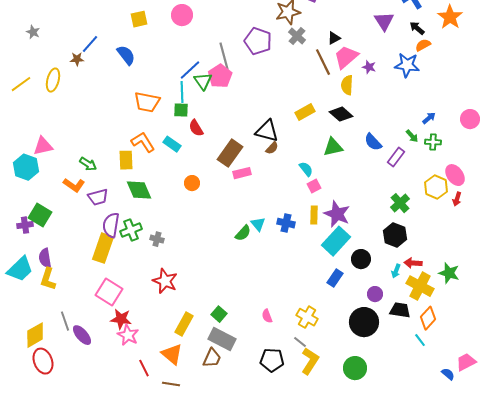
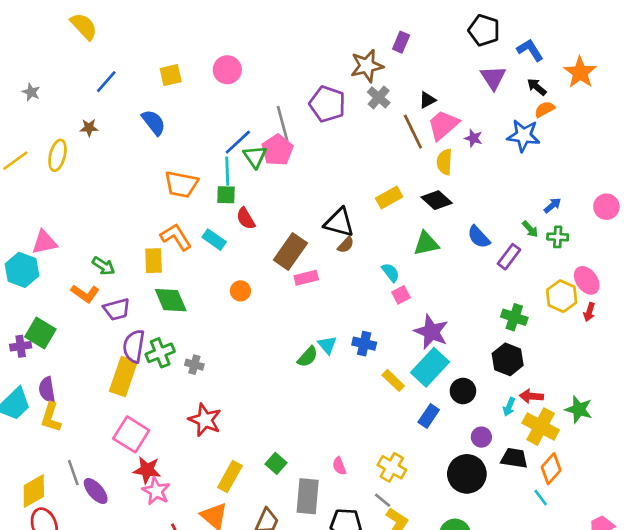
blue line: (90, 44) -> (106, 82), moved
green cross: (400, 203) -> (514, 317), turned -30
yellow rectangle: (314, 215) -> (393, 380), moved, turned -48
gray rectangle: (222, 339) -> (308, 496), moved, turned 68

